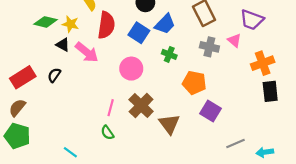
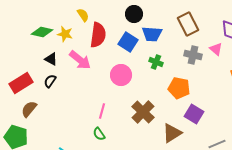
blue trapezoid: (165, 24) -> (152, 34), turned 50
black triangle: (63, 45) -> (51, 59), moved
brown cross: (141, 105) -> (143, 112), moved
brown semicircle: (17, 108) -> (29, 109), moved
brown triangle: (169, 124) -> (172, 133), moved, turned 35

